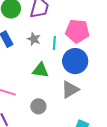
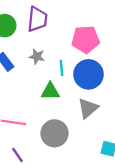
cyan line: (54, 43) -> (62, 68), moved
gray circle: (38, 106) -> (55, 133), size x1.5

